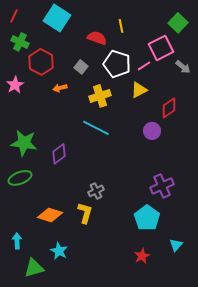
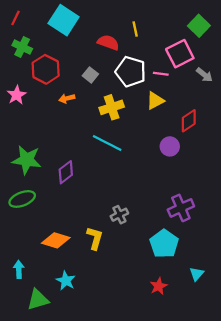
pink line: (144, 66) -> (161, 74), turned 40
gray cross: (96, 191) -> (119, 215), moved

